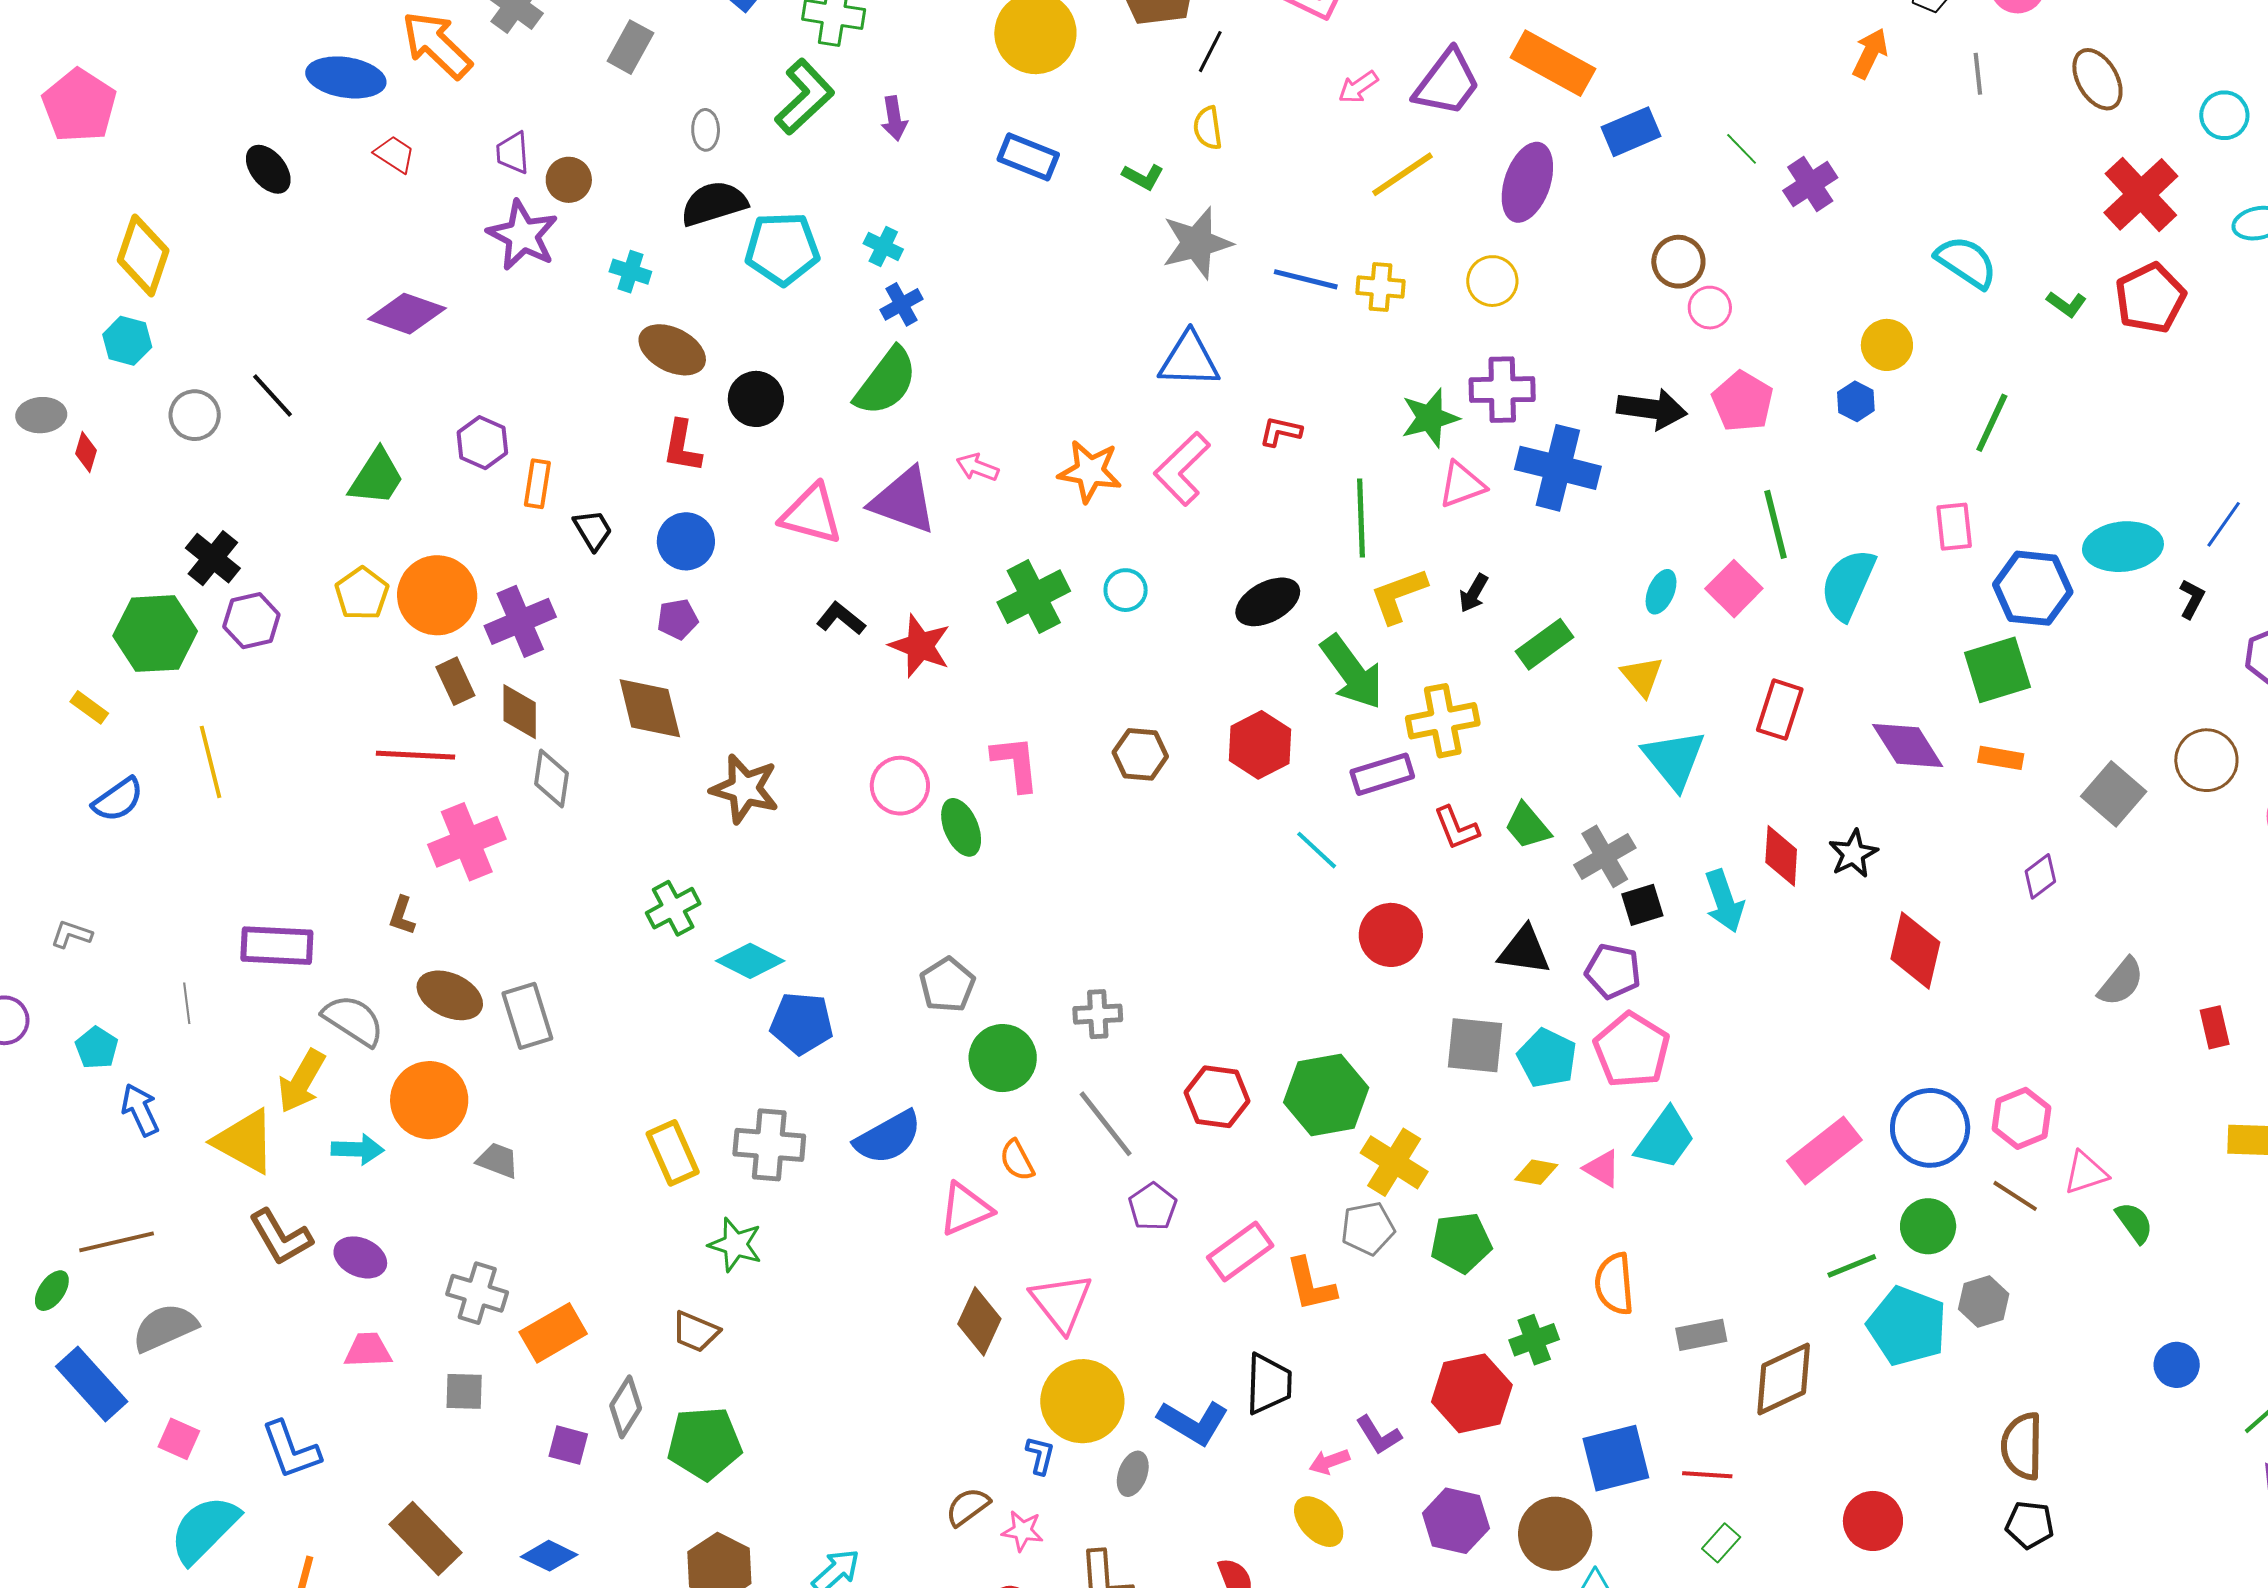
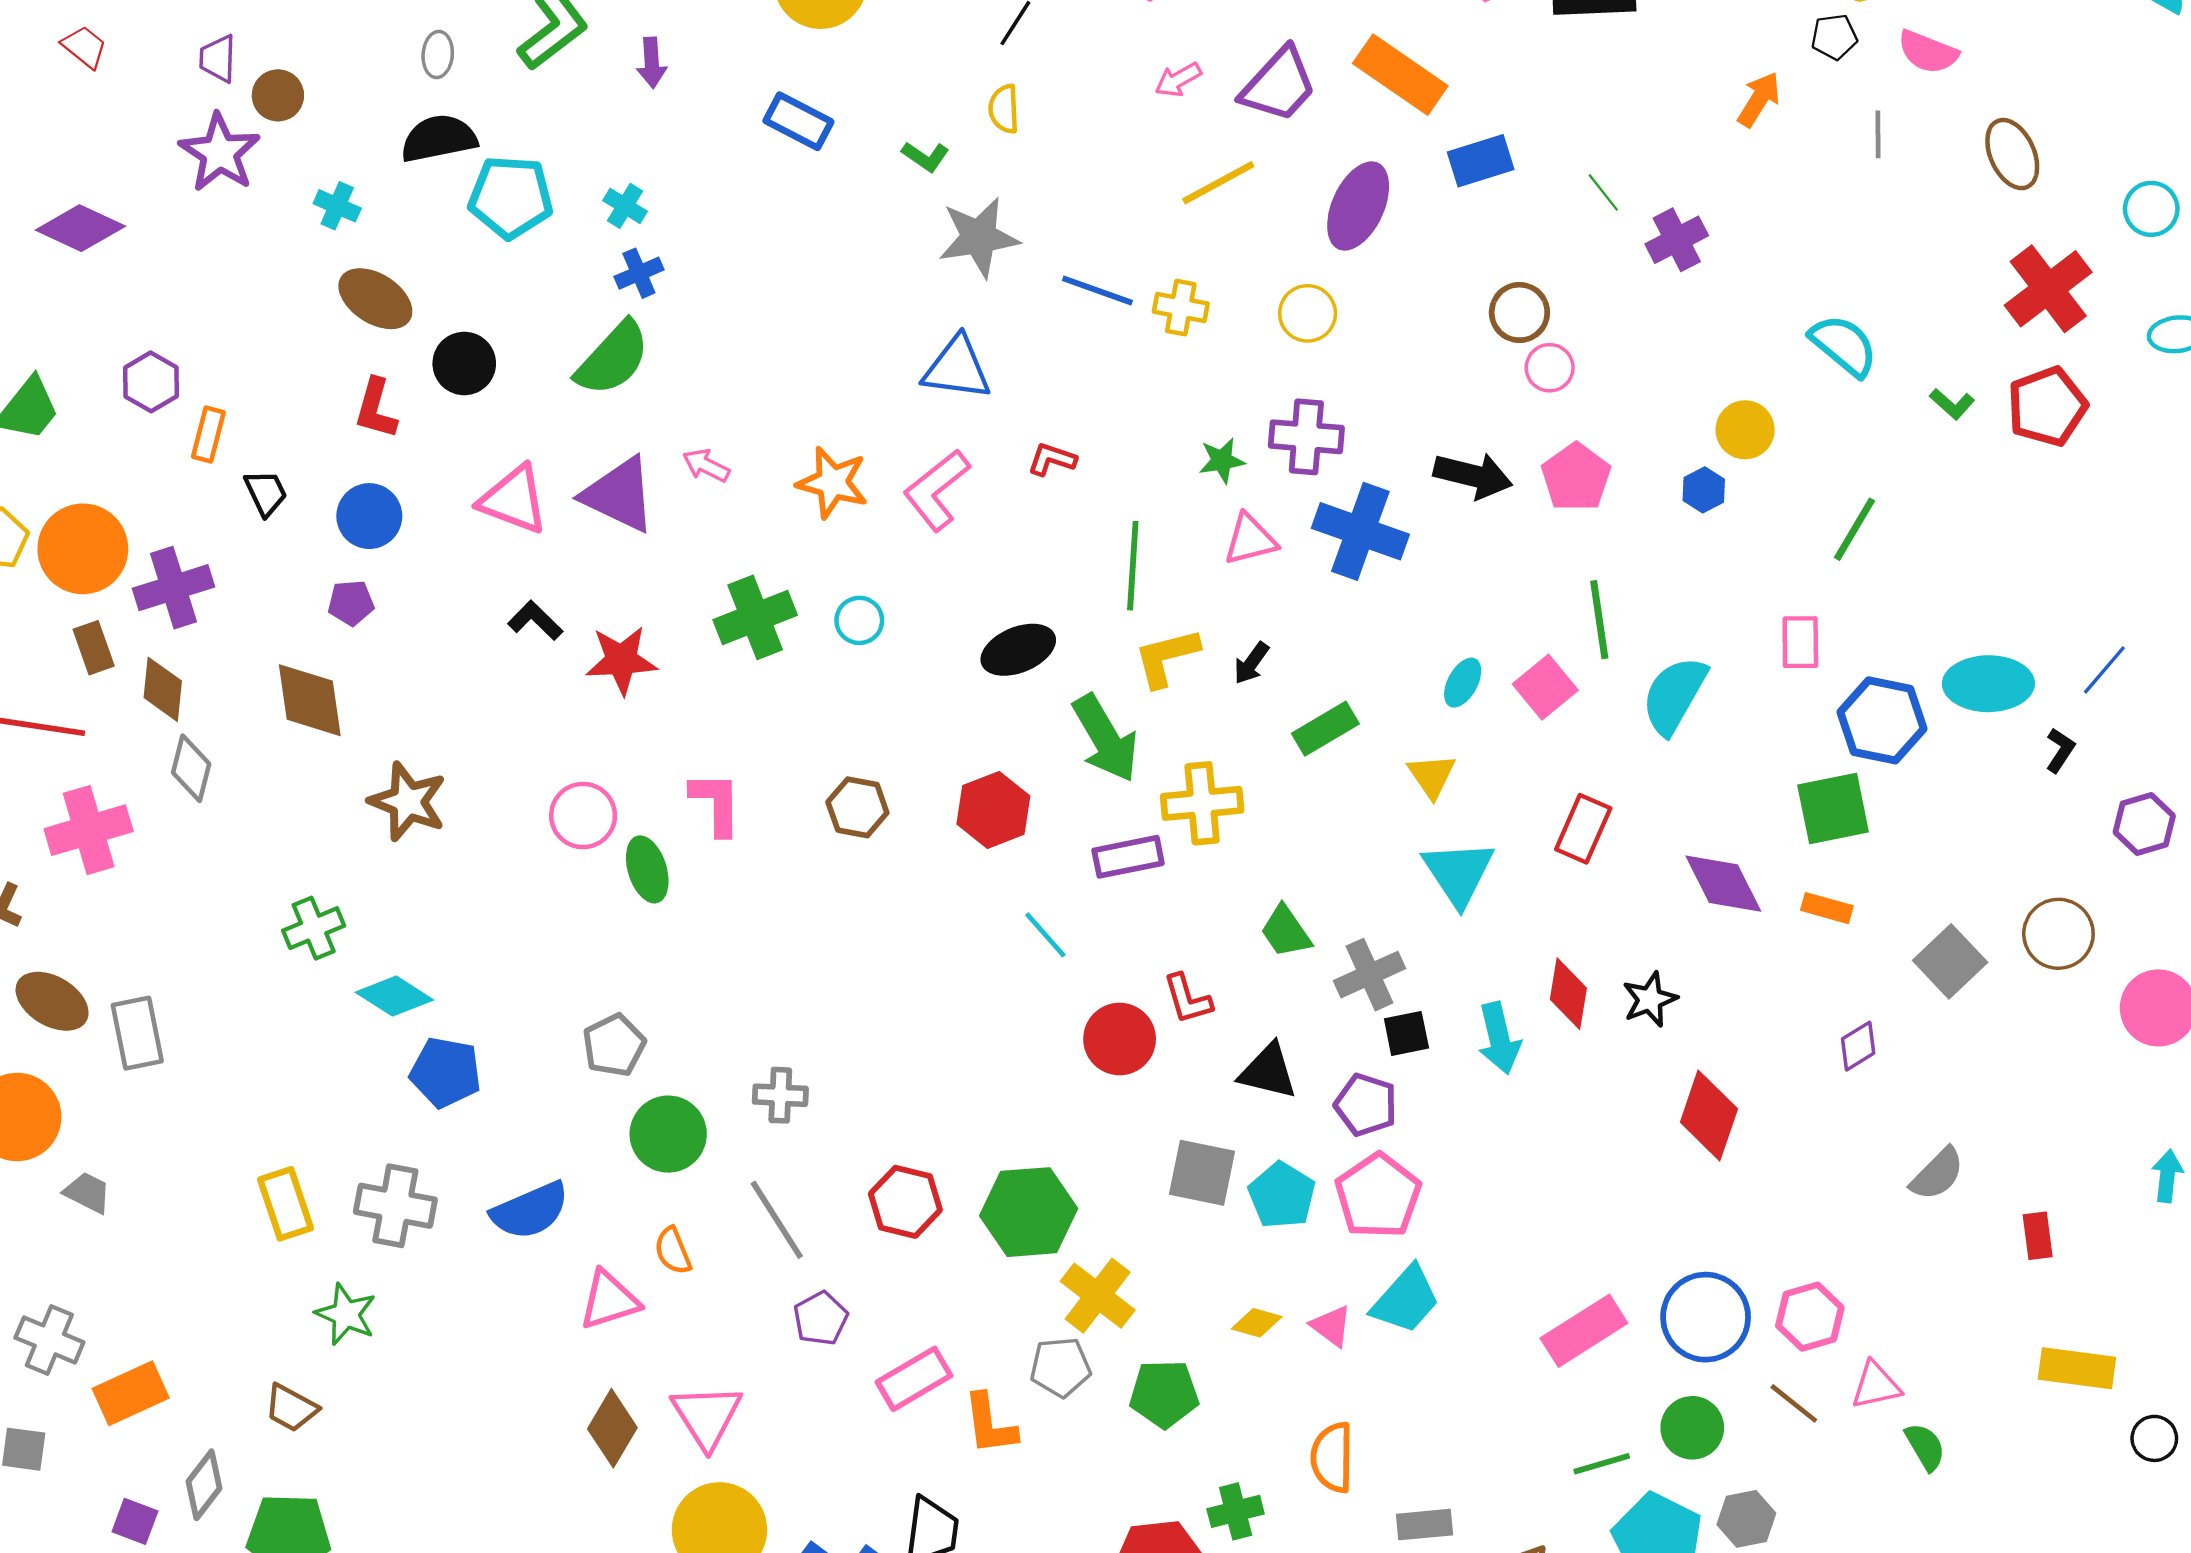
green star: (1430, 418) -> (1222, 461), size x0.7
red star: (920, 646) -> (621, 660), turned -30
red L-shape: (1456, 828) -> (1188, 999), moved

